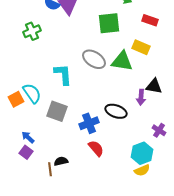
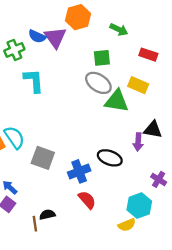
green square: (109, 23) -> (102, 58), size x0.7
green cross: (32, 31) -> (14, 50), moved
gray ellipse: (94, 59) -> (98, 83), moved
cyan L-shape: (63, 74) -> (34, 81), moved
yellow semicircle: (142, 170) -> (127, 225), moved

